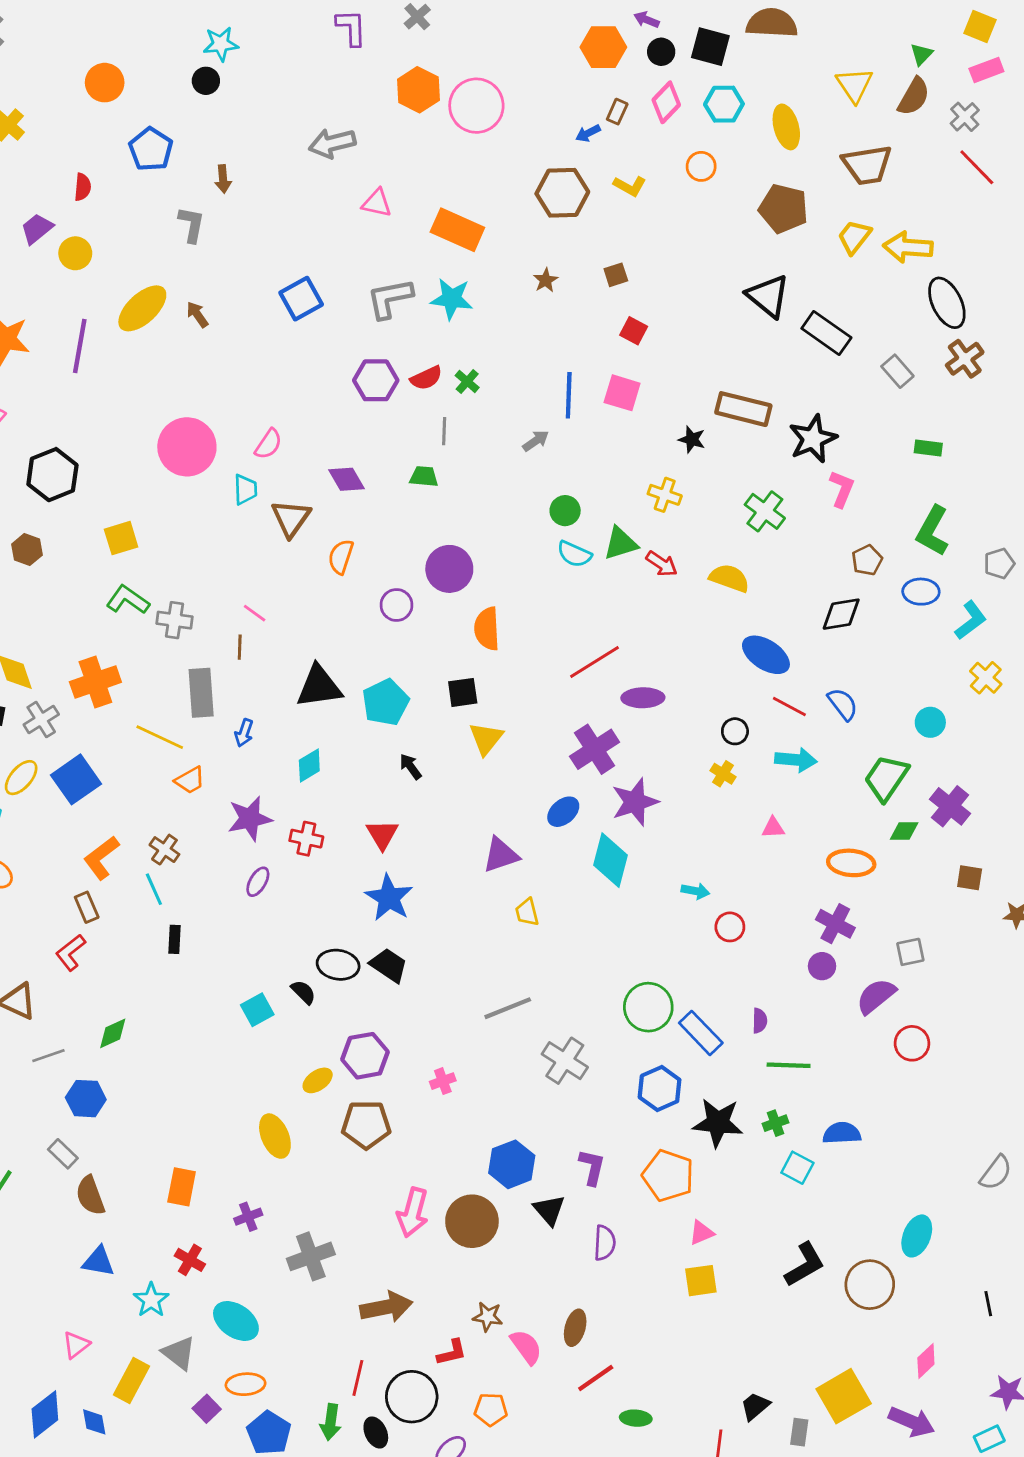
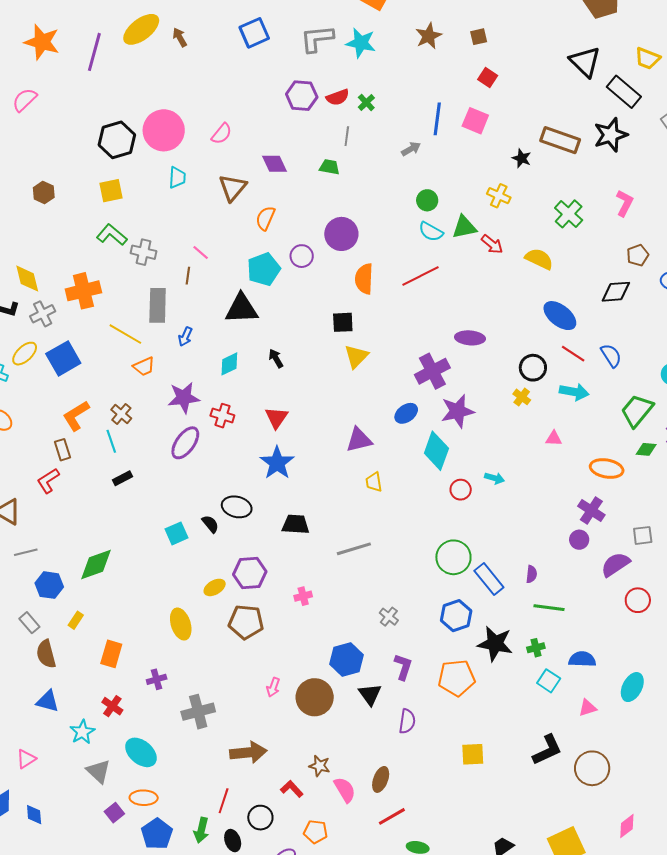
yellow trapezoid: (854, 237) -> (647, 58), moved, turned -112
brown star: (546, 280) -> (429, 36), size x1.5
black star: (813, 439) -> (611, 135), moved
black hexagon: (52, 475) -> (117, 140), moved
cyan trapezoid: (245, 489) -> (177, 177), moved
red line: (594, 662) -> (420, 276), moved
cyan pentagon: (386, 702) -> (264, 269), moved
black circle: (735, 731) -> (533, 368), size x1.4
black arrow: (411, 767) -> (276, 358), moved
purple ellipse: (258, 882) -> (185, 443), size x1.6
red circle: (730, 927) -> (461, 490), moved
black rectangle: (174, 939) -> (122, 478), turned 54
black trapezoid: (389, 965) -> (296, 524), moved, turned -36
green diamond: (113, 1033) -> (96, 564), moved, size x1.5
gray cross: (565, 1061) -> (389, 617), moved, size x0.6
orange pentagon: (668, 1176) -> (456, 678), turned -30
pink arrow: (413, 1212) -> (273, 687), size x0.6
pink triangle: (701, 1233) -> (588, 708), moved
cyan ellipse: (917, 1236) -> (632, 687), moved
red L-shape: (452, 1352) -> (292, 789), turned -125
yellow rectangle: (132, 1380) -> (76, 620), moved, size x0.6
black circle: (412, 1397) -> (260, 818), size x0.7

